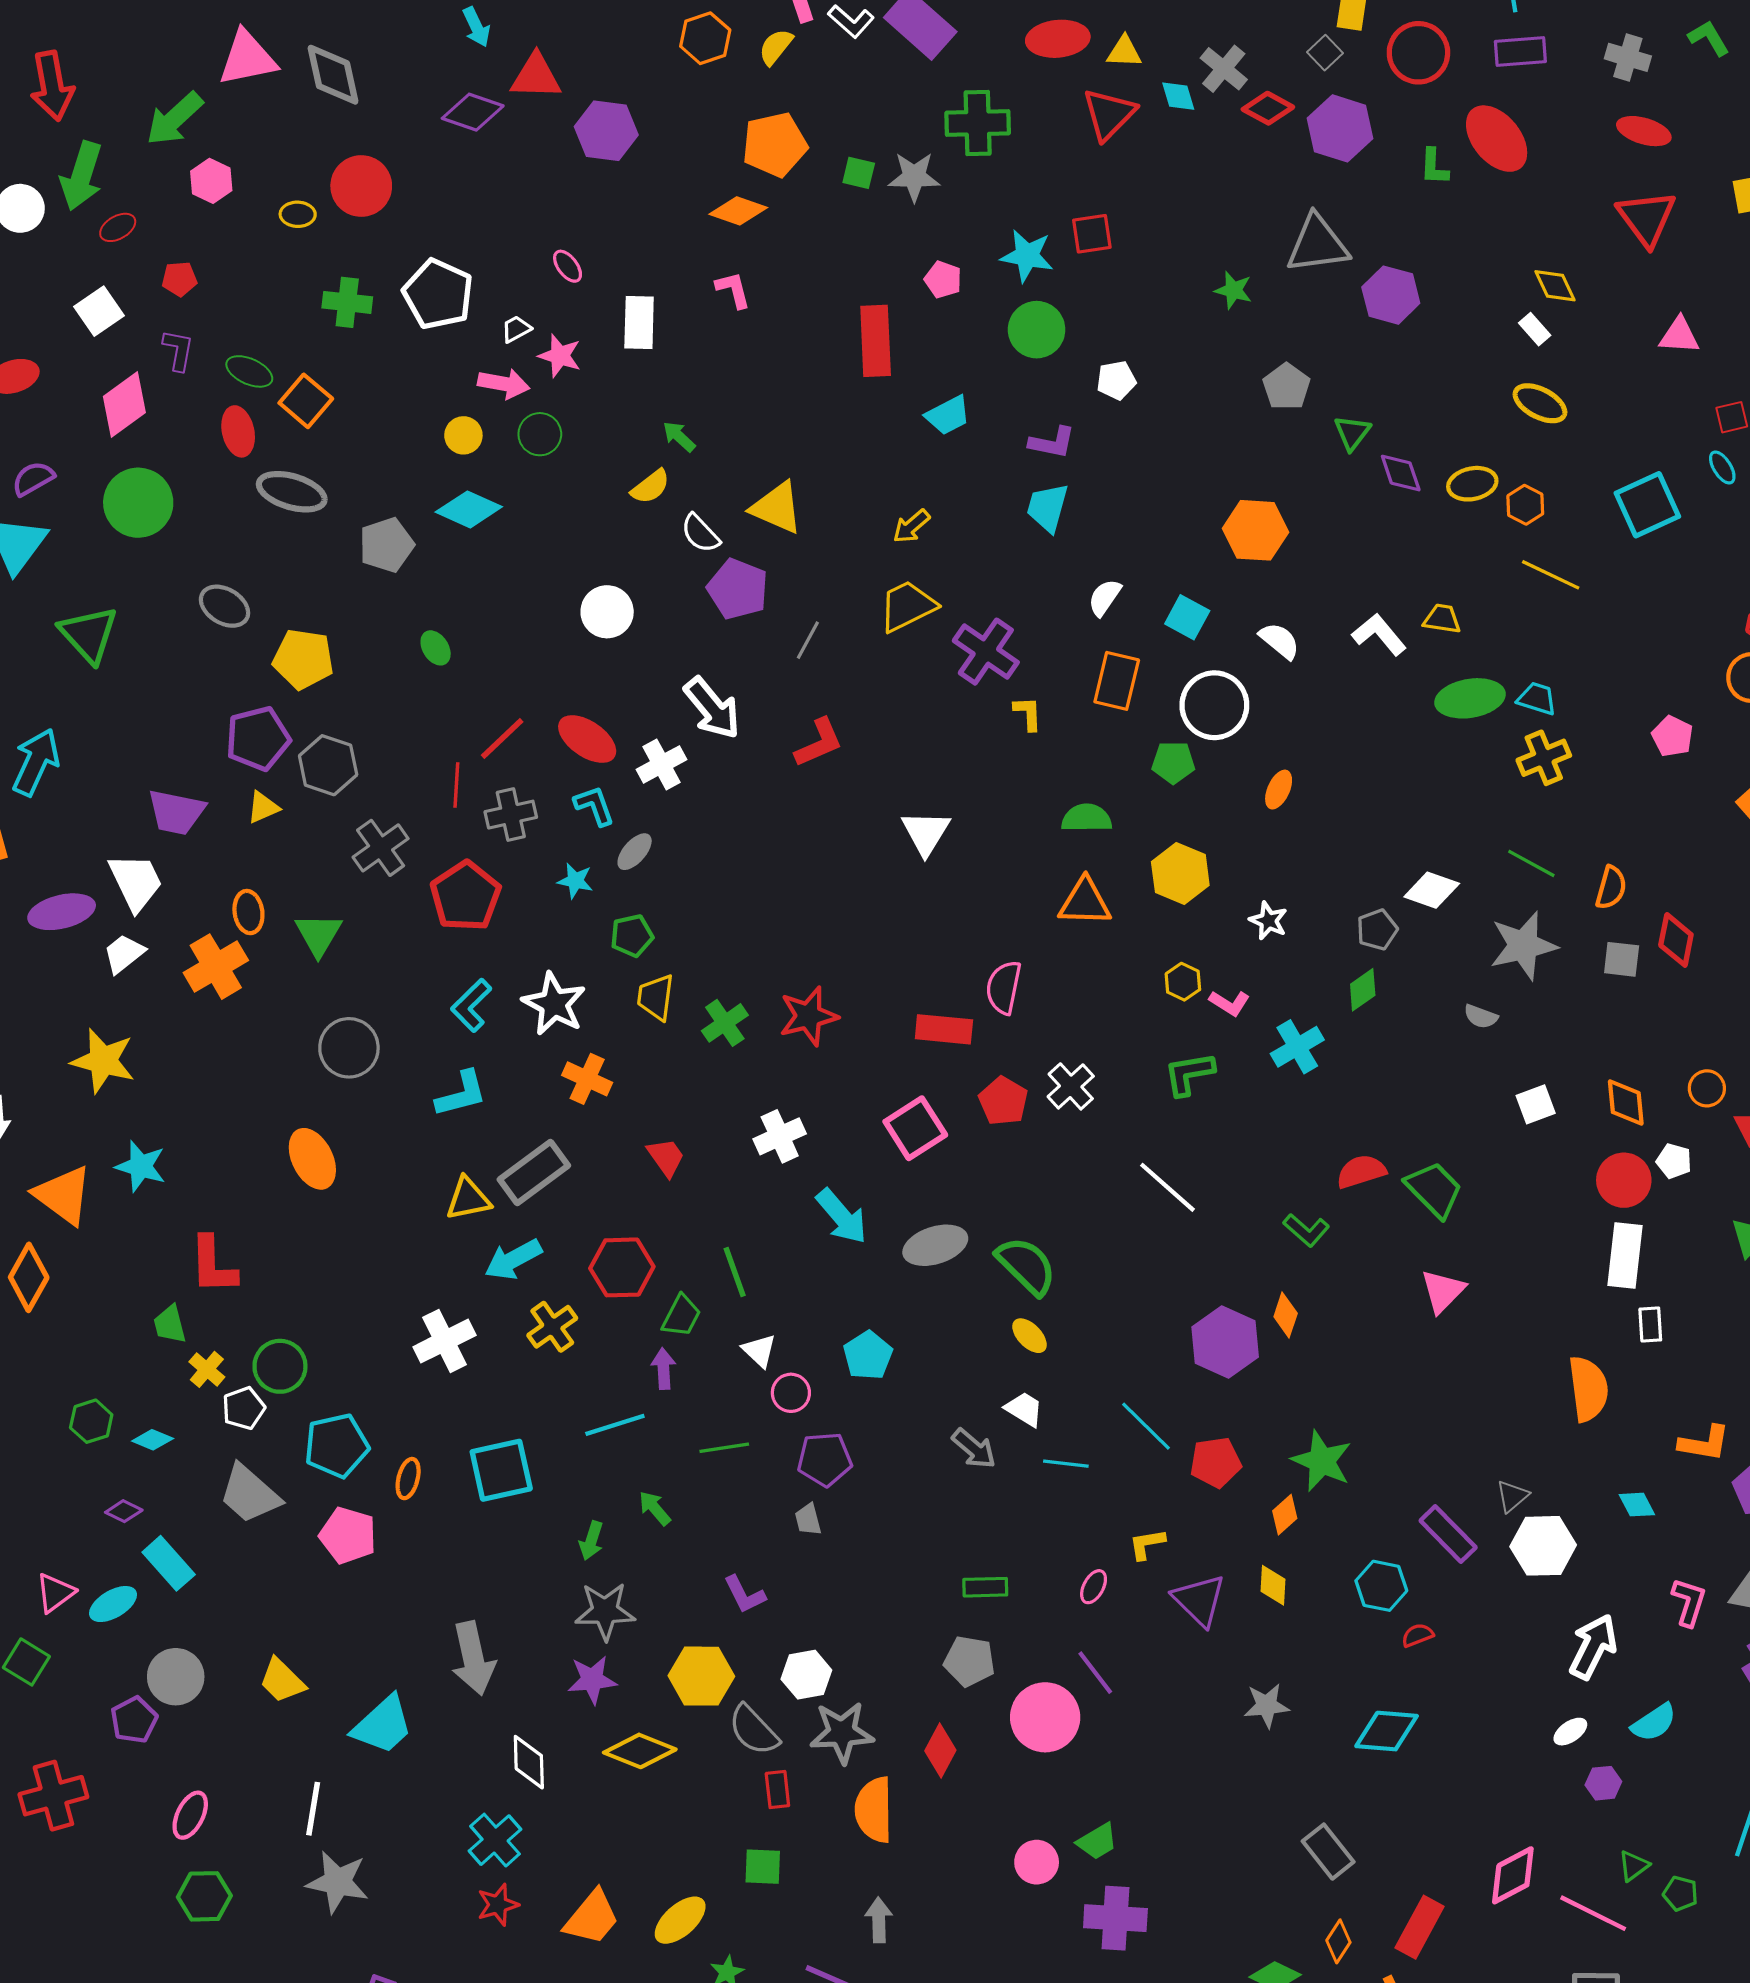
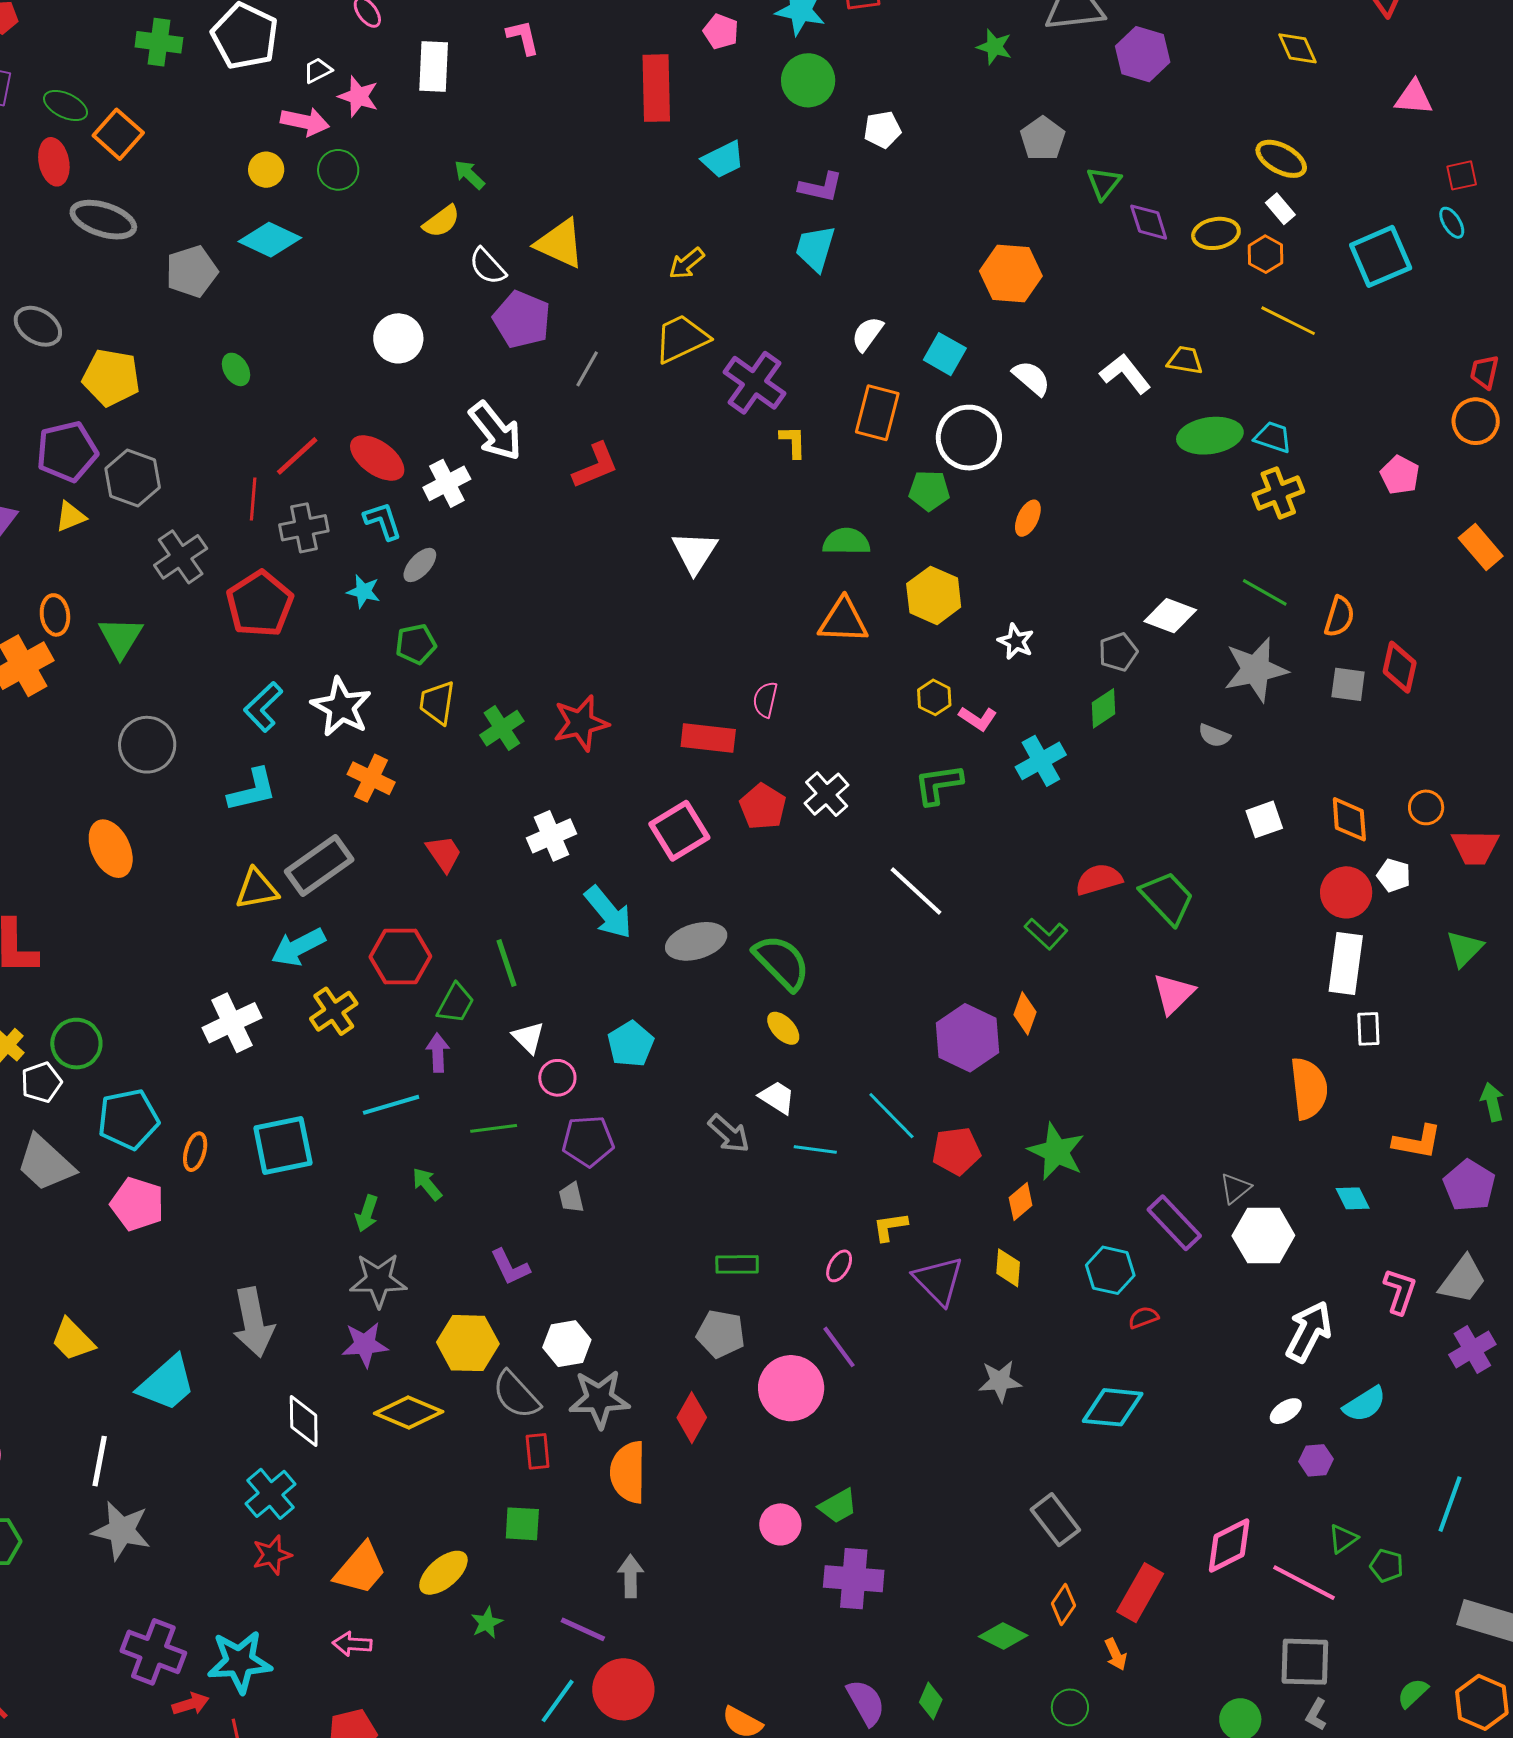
white rectangle: (1535, 329) -> (1280, 209), moved
pink semicircle: (1004, 987) -> (765, 700), size x0.7

